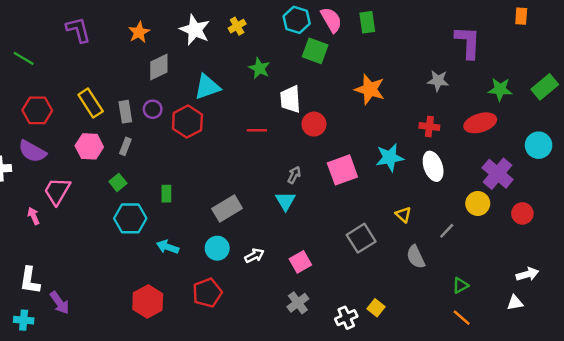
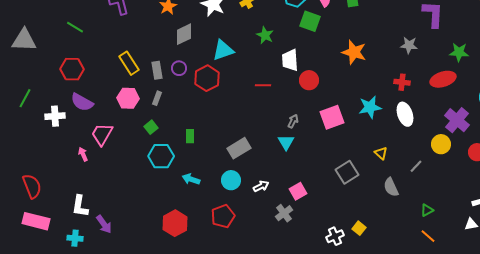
red hexagon: (37, 110) -> (72, 69), moved
gray cross: (298, 303) -> (284, 213), moved

